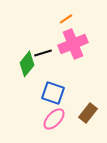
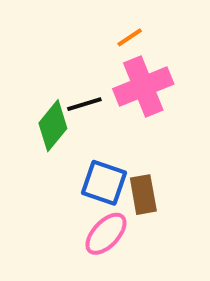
brown rectangle: (88, 113) -> (143, 195), moved, turned -48

